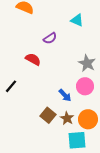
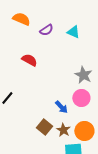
purple semicircle: (50, 38) -> (46, 30), moved
red semicircle: (33, 59) -> (29, 60), moved

